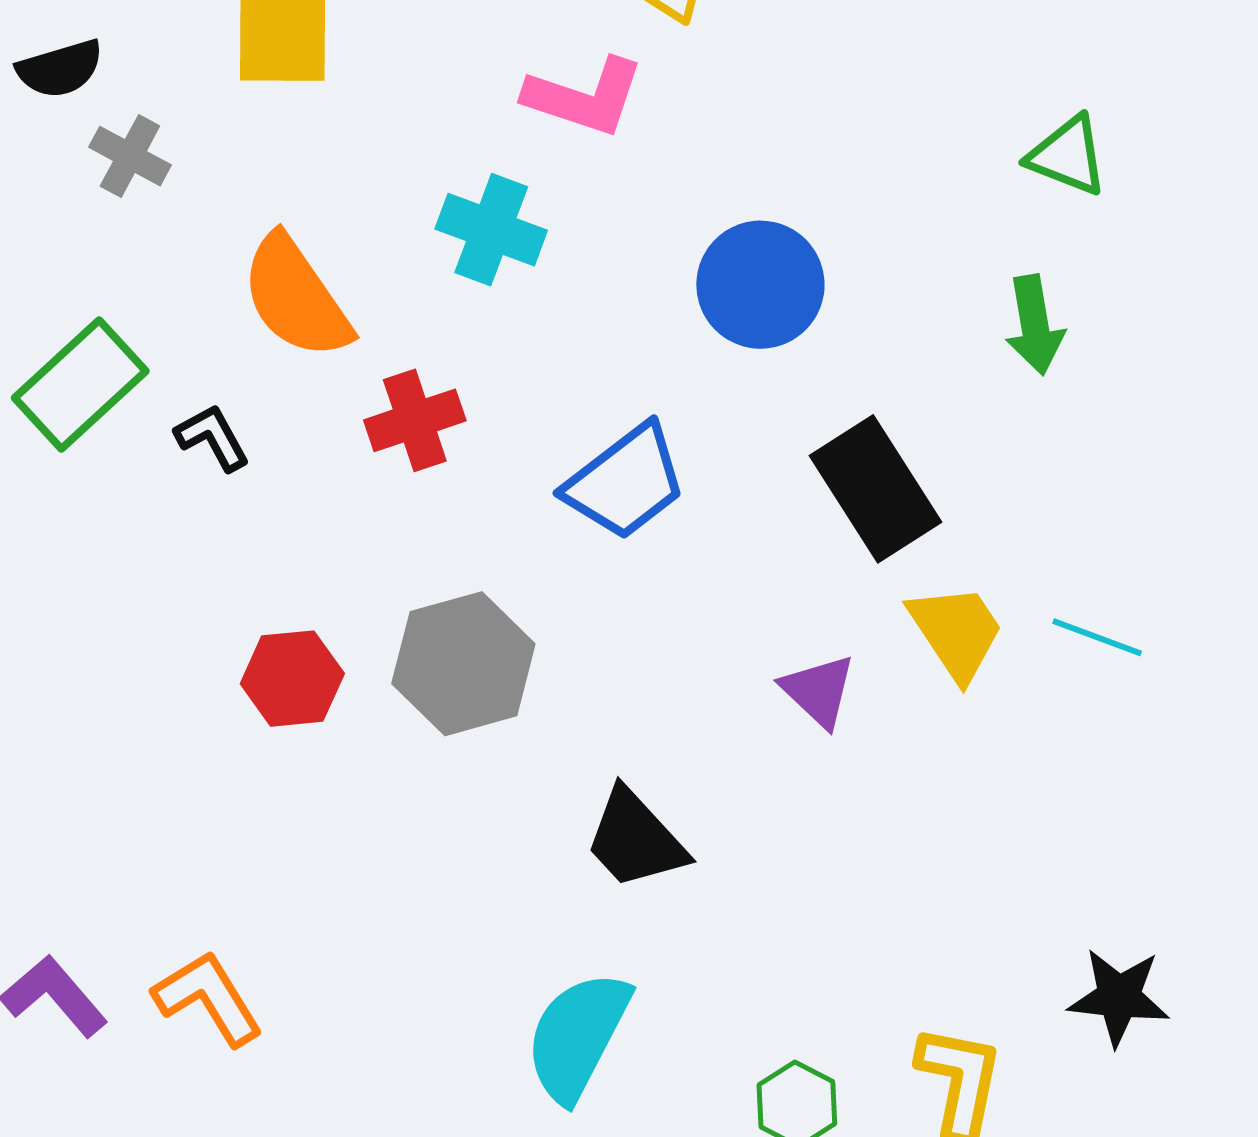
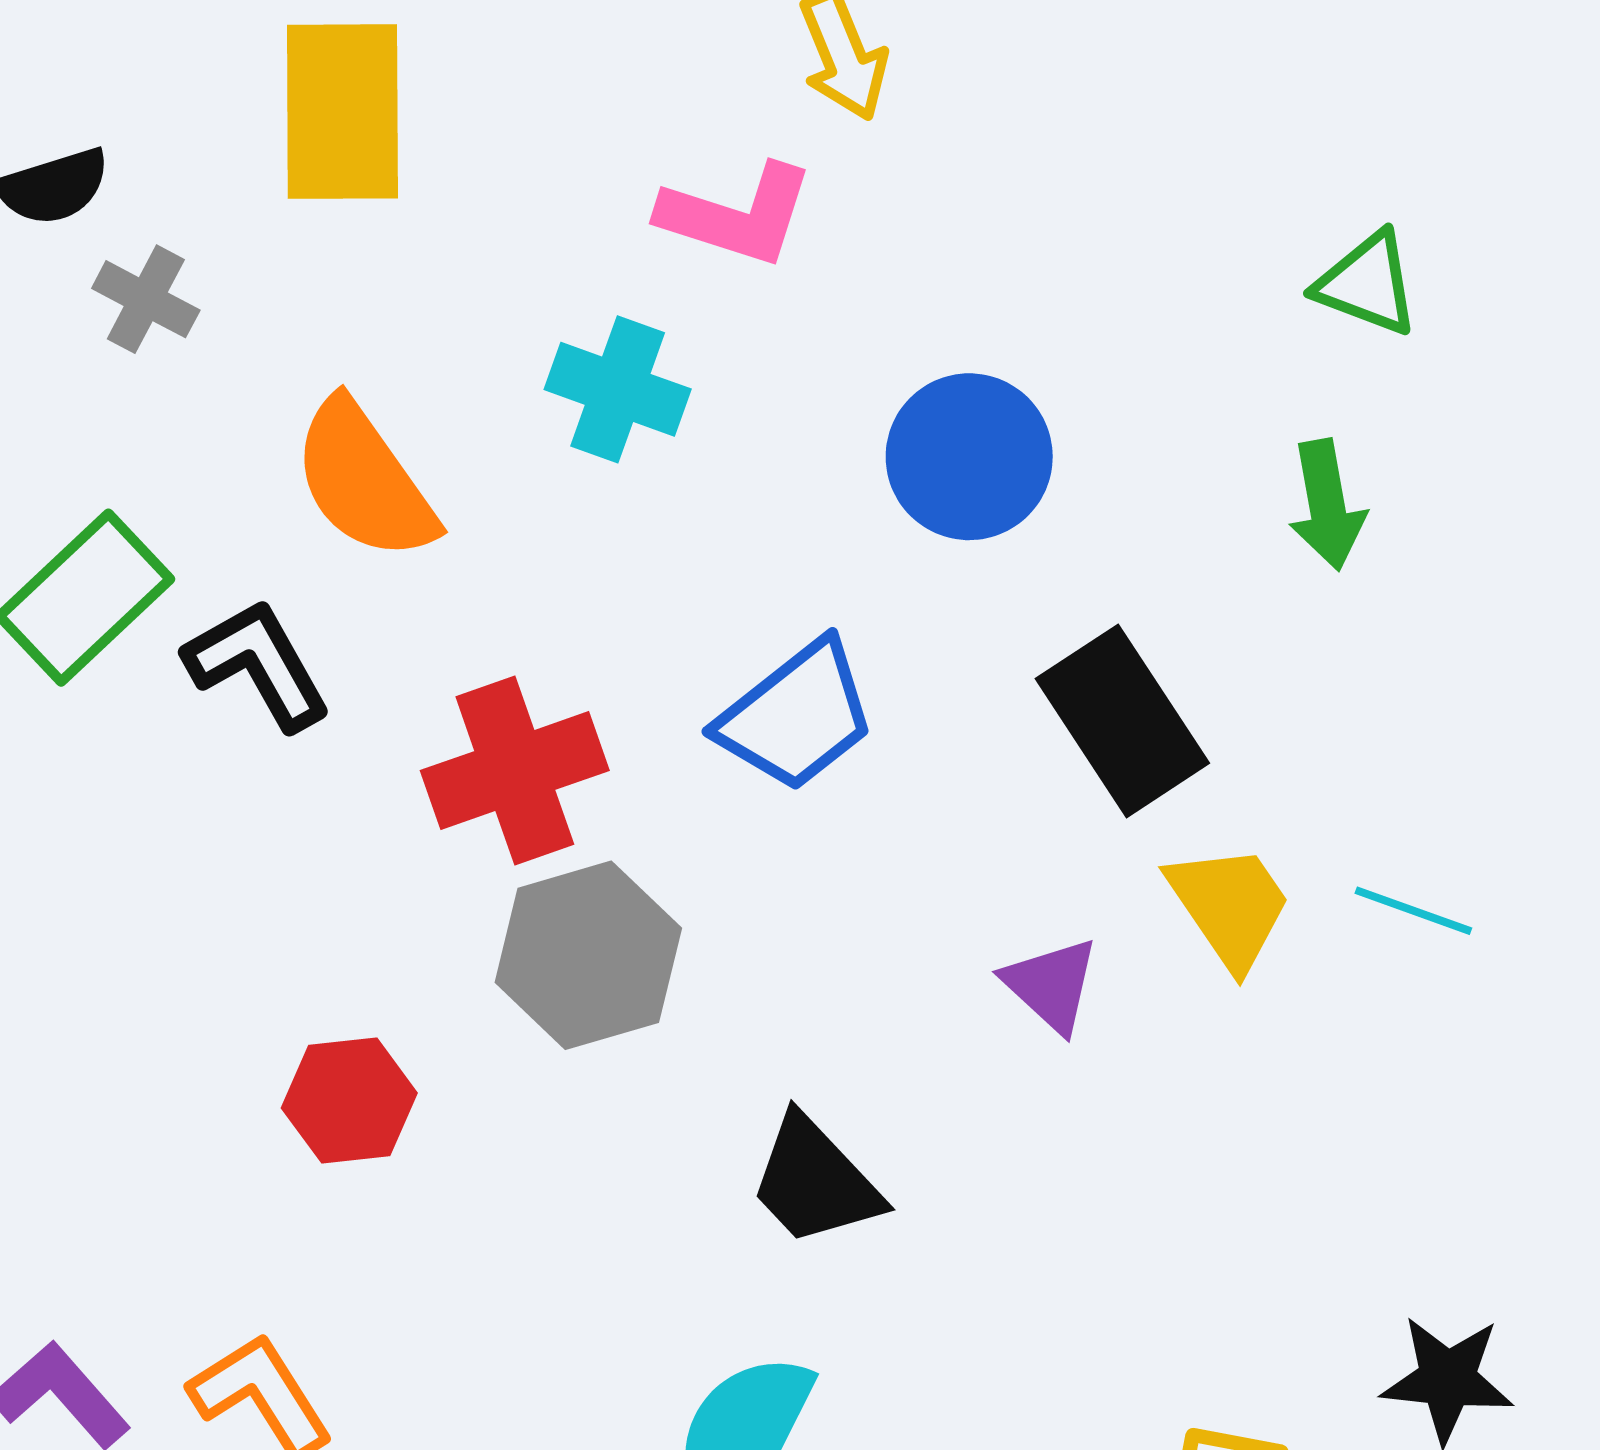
red cross: (415, 420) -> (515, 771), moved, size x1.4
black L-shape: (212, 437) -> (258, 664), size x1.5
red hexagon: (292, 679) -> (349, 1100), moved

